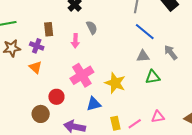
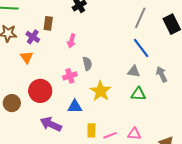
gray semicircle: (92, 28) -> (87, 64), moved
pink cross: (82, 75) -> (70, 76), size x0.6
red circle: (56, 97) -> (40, 91), size x1.5
brown circle: (41, 114) -> (12, 103), moved

